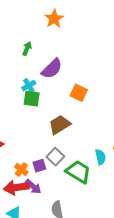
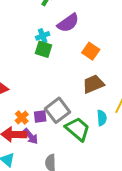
brown trapezoid: (60, 125) -> (93, 84), moved
gray square: (55, 157) -> (57, 110), size x1.4

